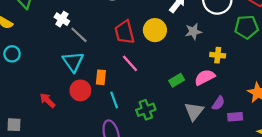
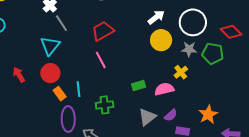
yellow circle: (155, 30) -> (161, 40), moved
red trapezoid: (125, 32) -> (103, 31), turned 60
gray star: (193, 32) -> (189, 49), moved
yellow cross: (218, 55) -> (181, 72), turned 32
orange rectangle: (101, 77) -> (60, 94), moved, turned -56

